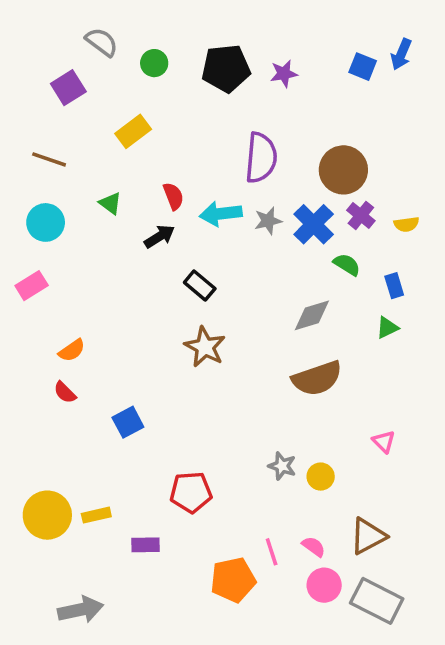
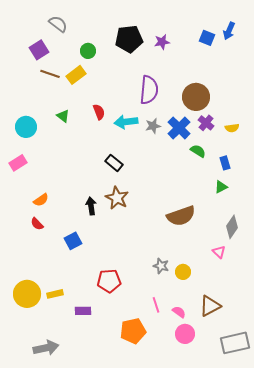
green circle: (154, 63) -> (88, 51), moved
brown line: (49, 159) -> (50, 74), moved
black arrow: (159, 236) -> (91, 206), moved, turned -66
gray diamond: (312, 315) -> (232, 227), moved, turned -40
pink line: (272, 552) -> (156, 305), moved
gray rectangle: (377, 601) -> (235, 343), moved, turned -40

